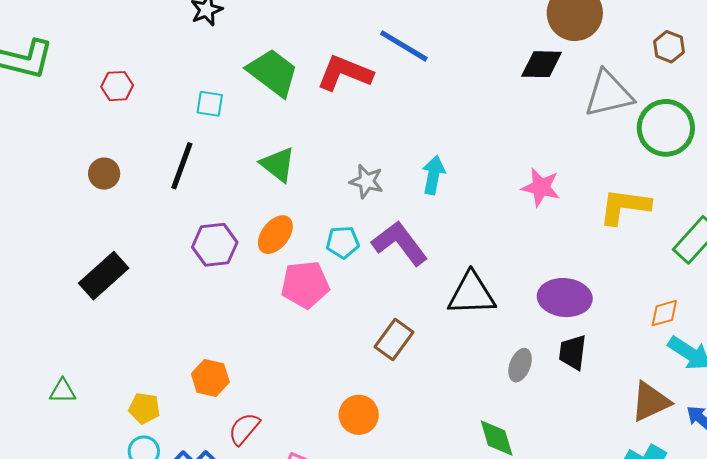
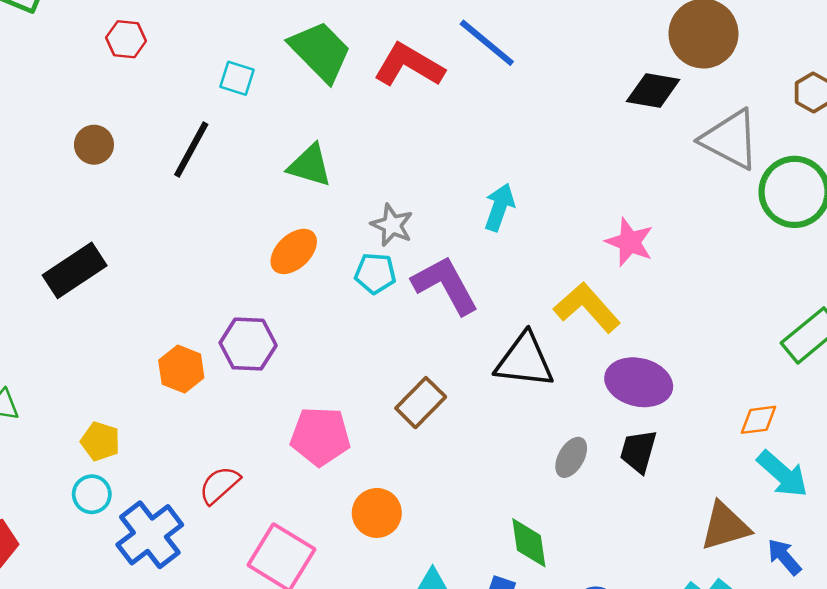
gray triangle: (609, 94) -> (730, 139), turned 32
green triangle: (278, 164) -> (310, 166), turned -30
gray star: (367, 181) -> (392, 225), moved
yellow L-shape: (625, 206) -> (587, 307), moved, turned 32
purple hexagon: (215, 245) -> (248, 344), moved
pink pentagon: (305, 285) -> (320, 436), moved
orange hexagon: (210, 378) -> (181, 369), moved
orange circle: (359, 415) -> (377, 513), moved

